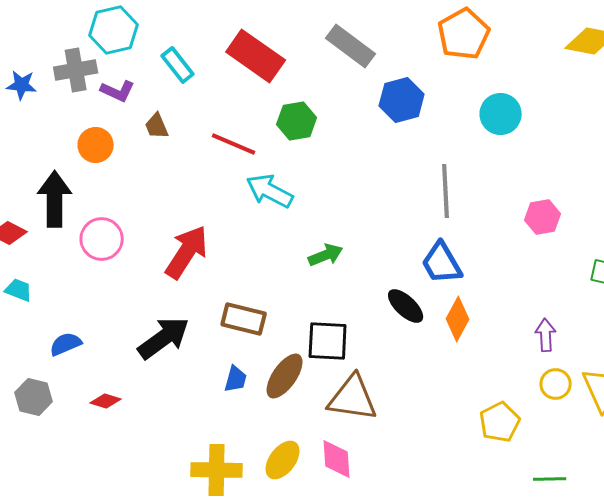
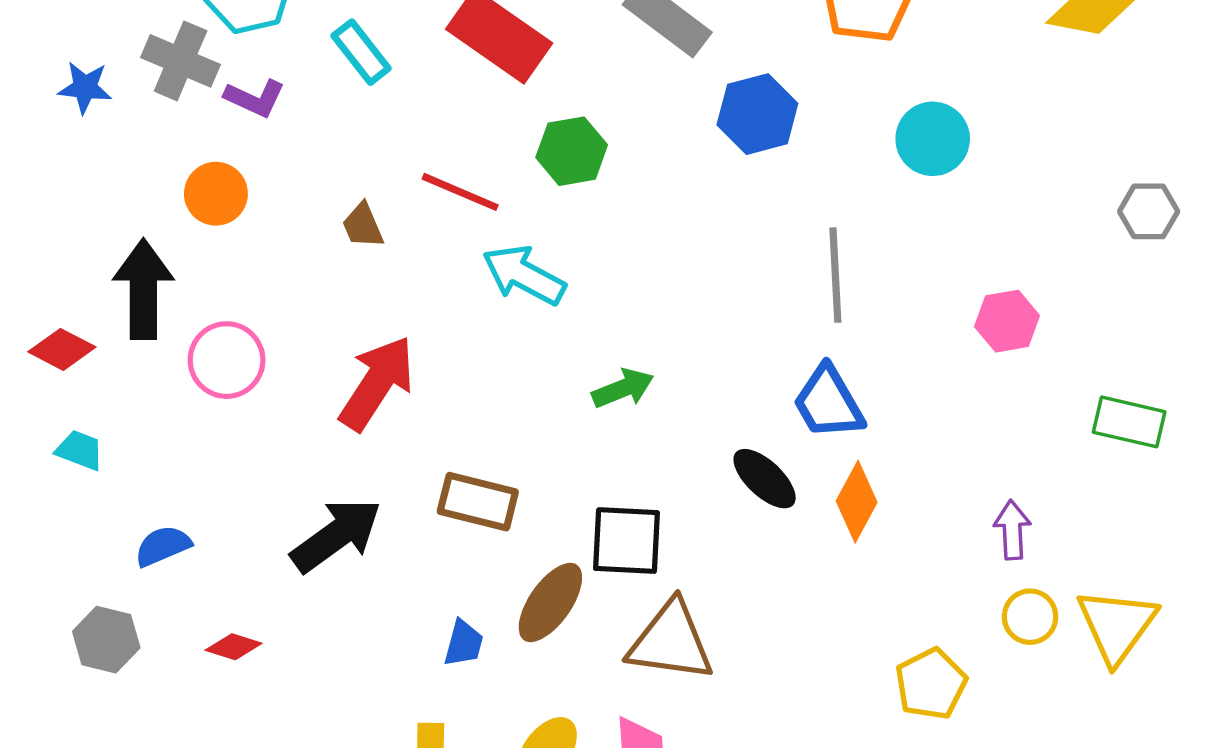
gray cross: (76, 70) -> (181, 61), turned 33
brown trapezoid: (157, 126) -> (363, 226), moved
blue trapezoid: (236, 379) -> (464, 643), moved

